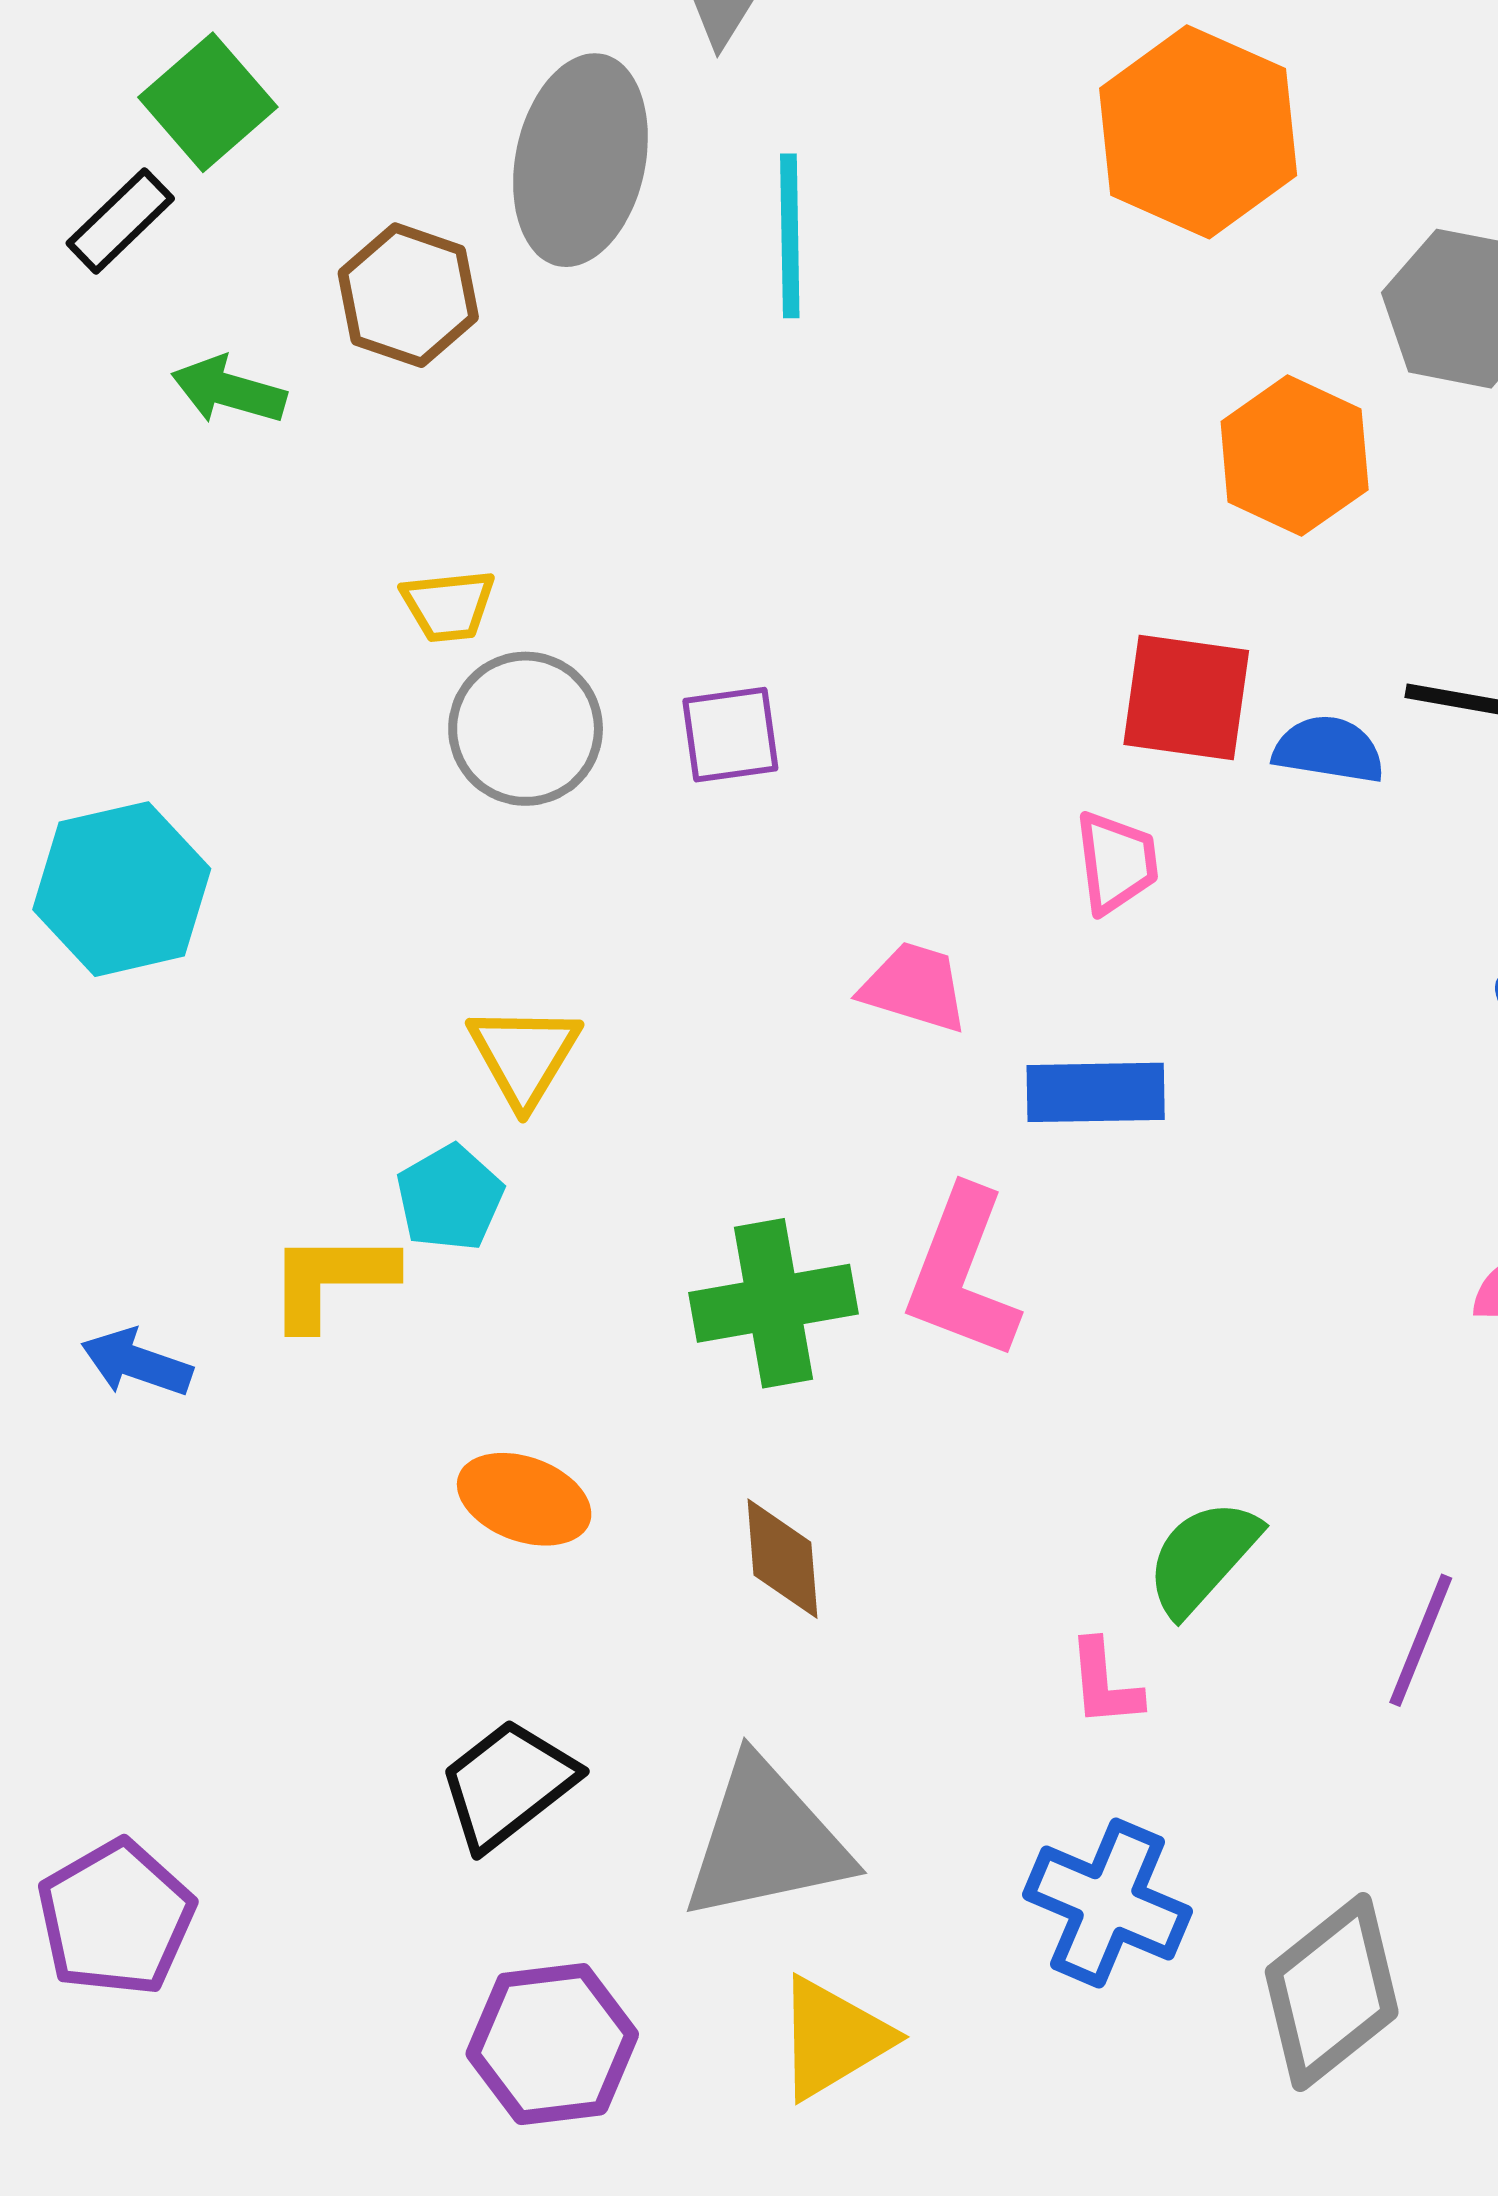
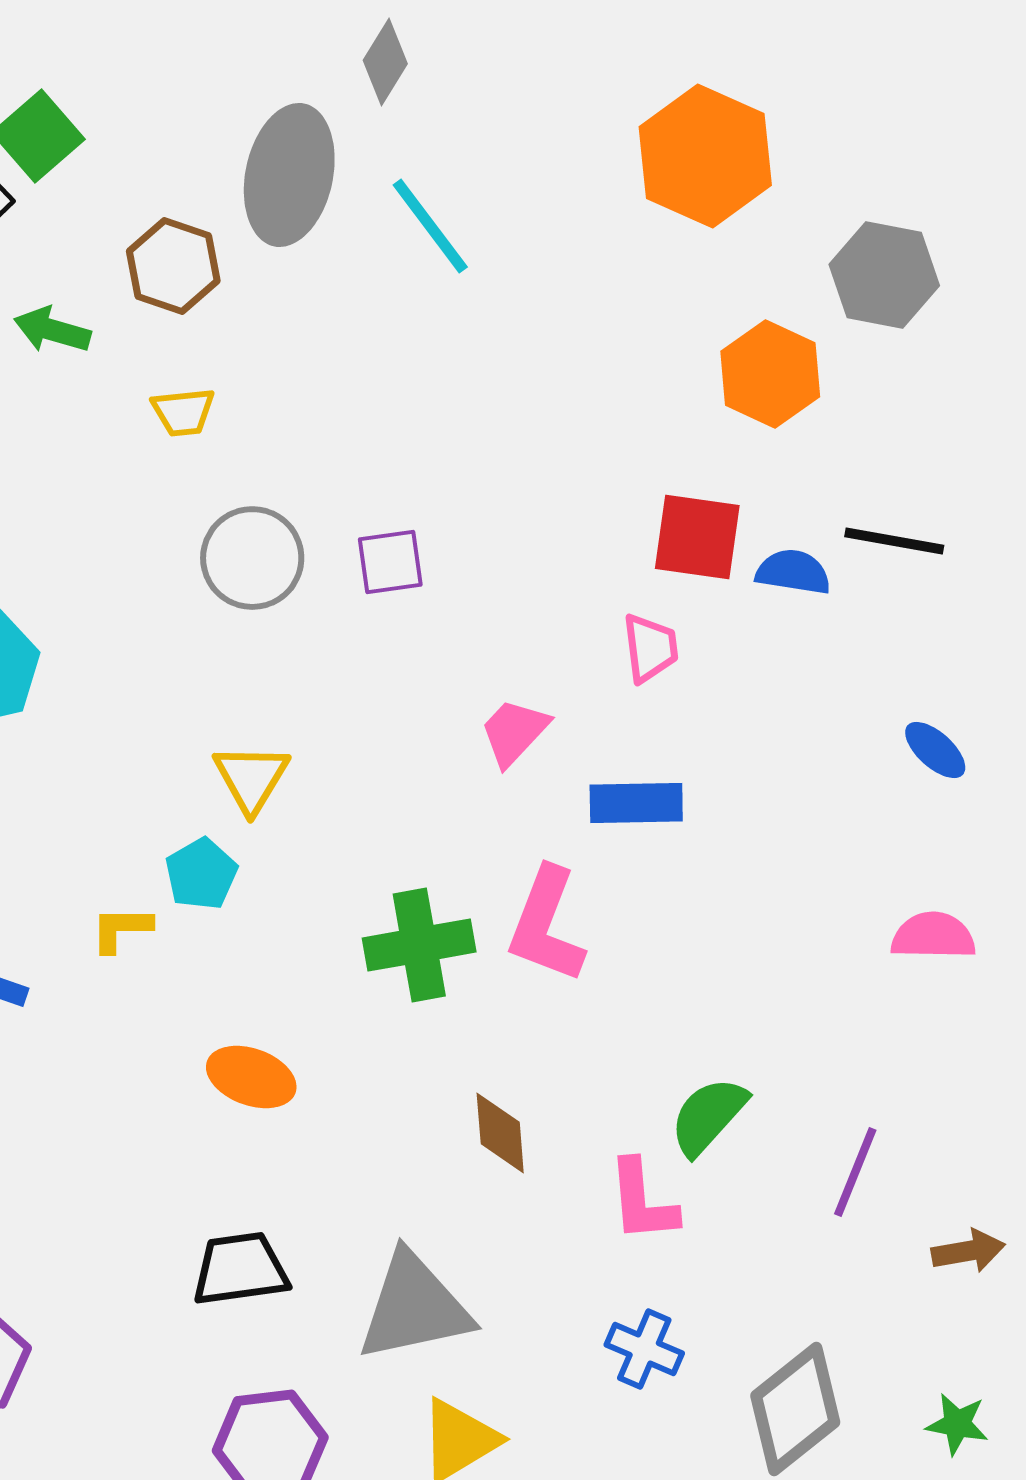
cyan line: (790, 236) -> (430, 226), turned -36
yellow trapezoid: (448, 605) -> (183, 412), moved
pink trapezoid: (915, 987) -> (514, 732), turned -64
yellow L-shape: (331, 1280) -> (121, 929), size x0.7
brown diamond: (782, 1559) -> (500, 1133), moved
pink L-shape: (1105, 1683) -> (642, 1201), size x1.4
black trapezoid: (508, 1784) -> (240, 1269), turned 30
blue cross: (1108, 1903) -> (644, 1349), size x0.7

